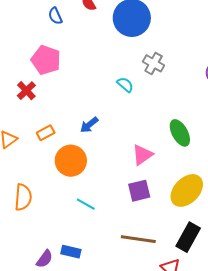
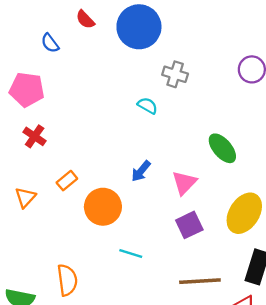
pink pentagon: (46, 60) -> (27, 90), moved
blue arrow: (89, 125) -> (141, 171), moved
orange semicircle: (23, 197) -> (67, 280), moved

